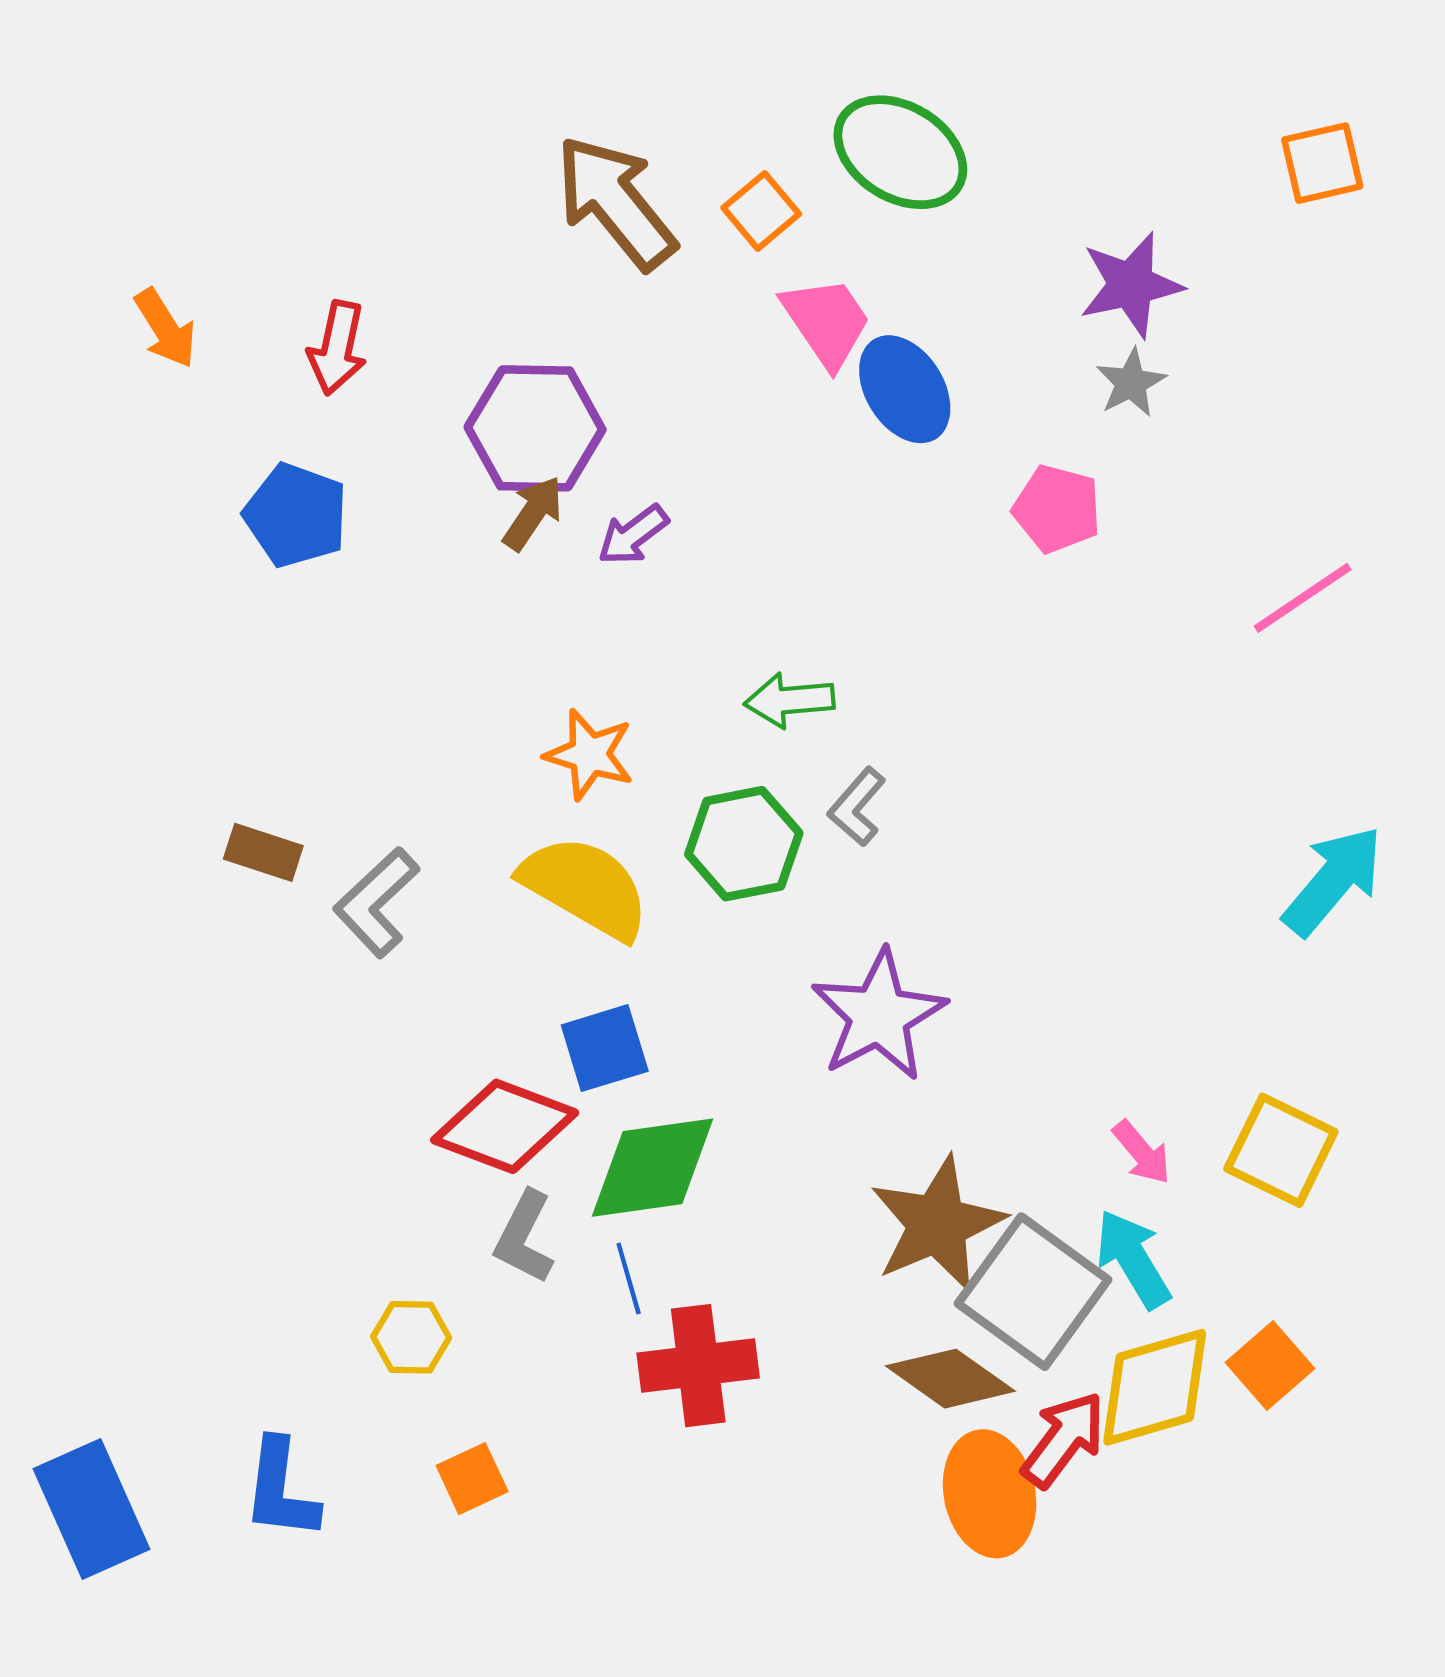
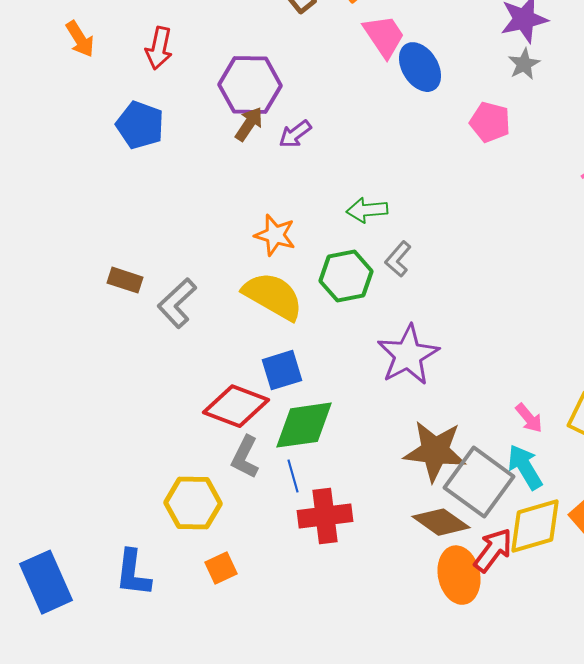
brown star: (937, 1224) -> (435, 451), turned 30
yellow hexagon: (411, 1337) -> (193, 503), size x1.6

